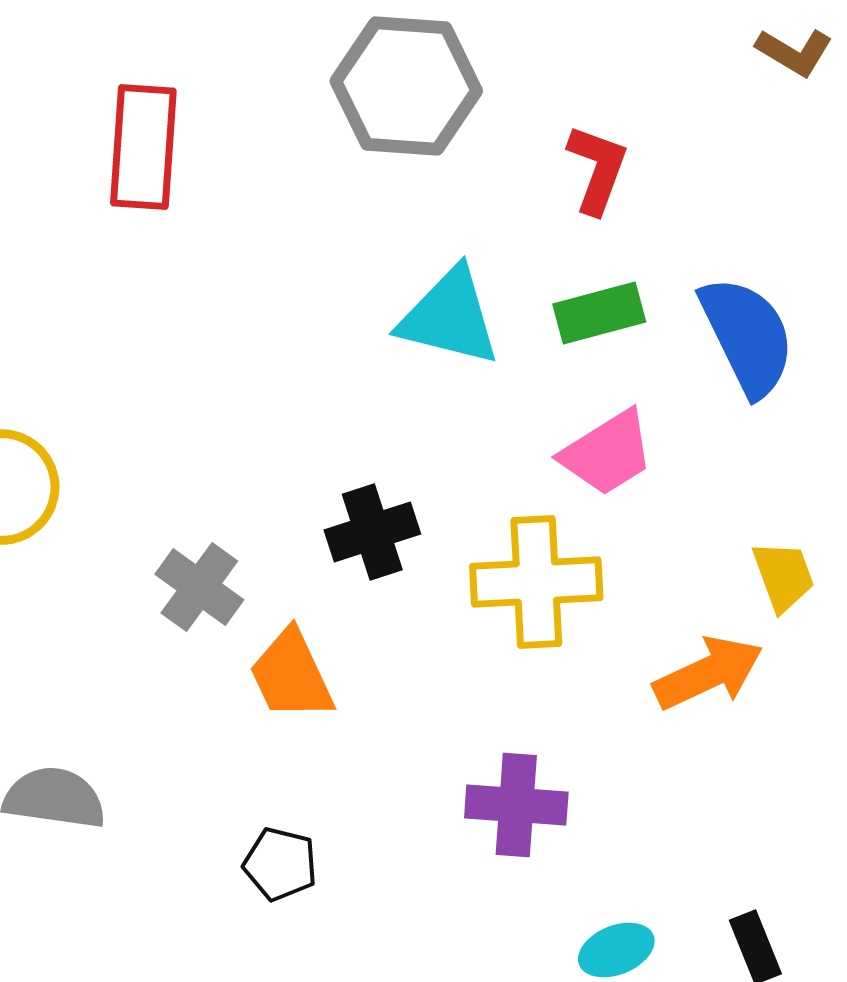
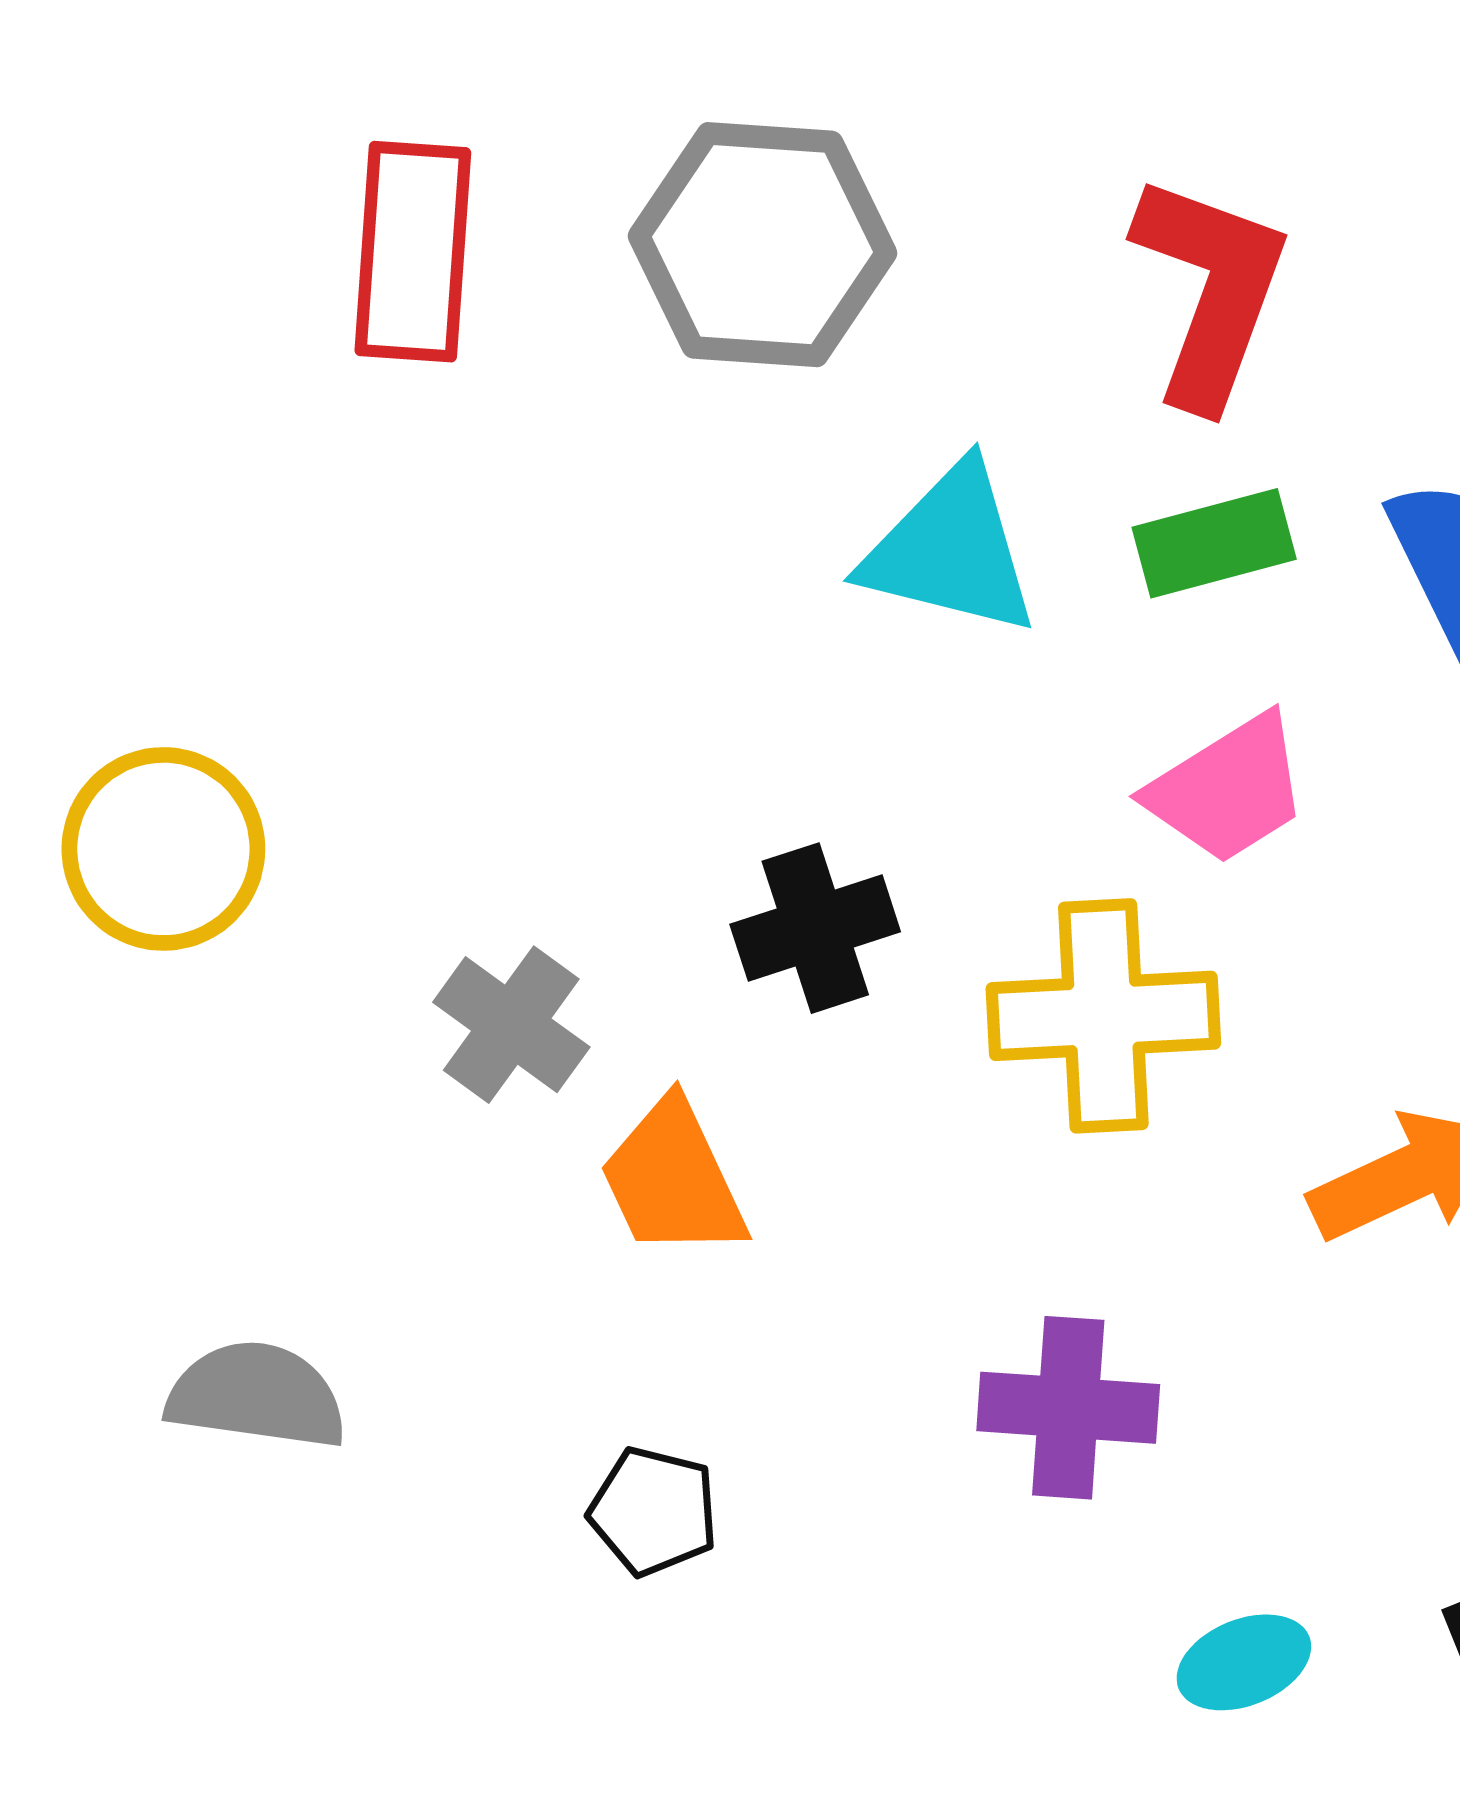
gray hexagon: (406, 86) -> (763, 245), moved
red L-shape: (597, 169) -> (1211, 290), size x1.5

